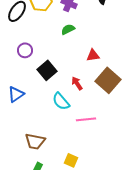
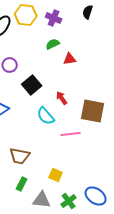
red triangle: (93, 55) -> (70, 59), moved
brown square: (108, 80) -> (93, 111), moved, turned -30

